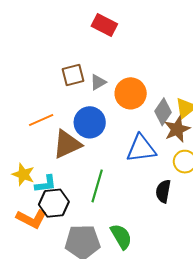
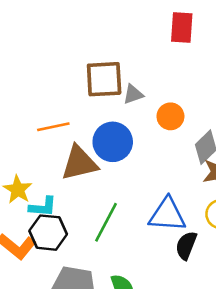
red rectangle: (104, 25) -> (182, 28), moved, turned 55
brown square: (73, 75) -> (104, 79), size x1.4
orange circle: (131, 93) -> (170, 116), size x0.7
blue triangle: (141, 149) -> (167, 215), moved

